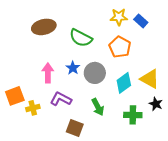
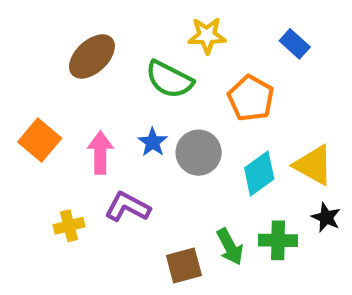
yellow star: (119, 17) -> (207, 36), moved
brown ellipse: (44, 27) -> (92, 56), turned -30
orange square: (15, 96) -> (40, 140), moved, turned -30
green arrow: (98, 107) -> (230, 247), moved
brown square: (75, 128) -> (184, 265), moved, turned -36

